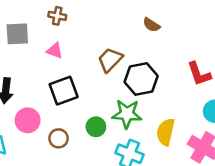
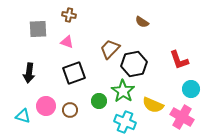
green star: (127, 114) -> (123, 91), turned 30
pink circle: (28, 120) -> (46, 106), moved
yellow semicircle: (166, 132) -> (153, 105), turned -80

